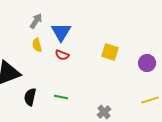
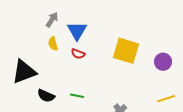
yellow square: (110, 52) -> (126, 51), size x1.5
black semicircle: (30, 97) -> (46, 96), turned -78

